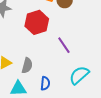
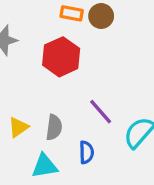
purple line: (64, 45) -> (101, 112), moved

